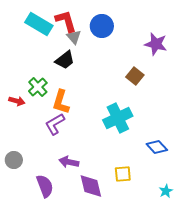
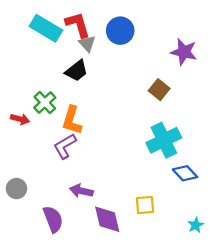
cyan cross: (118, 118) -> (164, 140), moved

